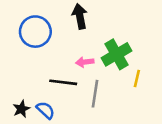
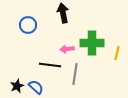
blue circle: (35, 32) -> (28, 25), size x0.7
green cross: (117, 54) -> (92, 43), turned 30
yellow line: (137, 78) -> (117, 53), moved

